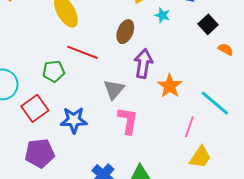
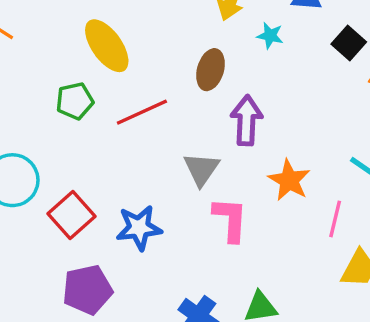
red line: (83, 52) -> (142, 112), turned -40
green pentagon: (54, 71) -> (75, 101), moved
orange star: (170, 86) -> (289, 180), moved

